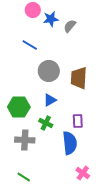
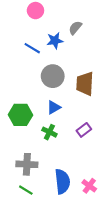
blue star: (51, 19) -> (55, 41), moved
purple rectangle: (78, 121) -> (84, 130), turned 56
gray cross: (25, 140) -> (27, 164), moved
blue semicircle: (70, 143) -> (62, 181), moved

